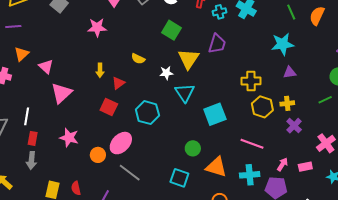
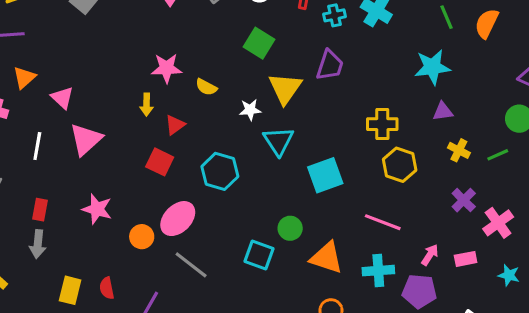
pink star: (97, 27) -> (167, 68), moved
yellow cross: (287, 103) -> (459, 150), moved, turned 32
white line: (27, 116) -> (37, 146), moved
purple cross: (294, 126) -> (464, 200), moved
cyan square: (179, 178) -> (259, 255), moved

